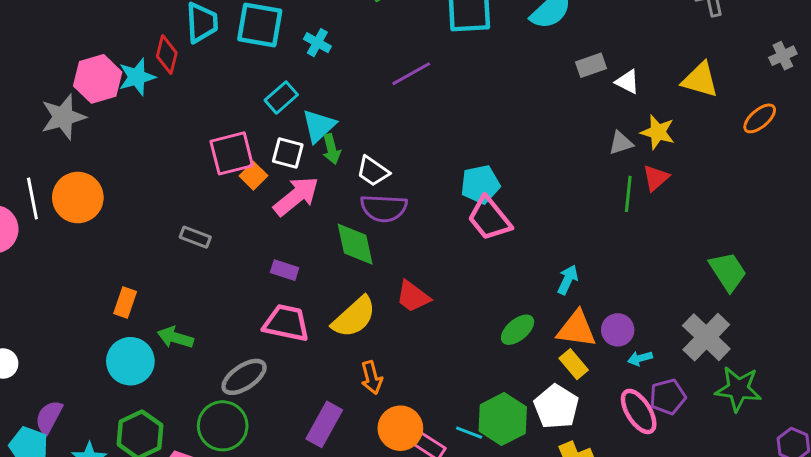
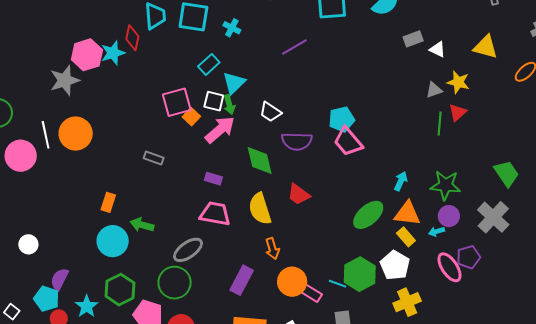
green arrow: (331, 149) -> (229, 104), moved
purple semicircle: (384, 208) -> (297, 141), moved
yellow semicircle: (354, 317) -> (260, 209), turned 116
green ellipse: (518, 330) -> (368, 215), size x1.4
purple circle: (618, 330) -> (449, 216), moved
cyan arrow: (640, 358) -> (436, 232), moved
green star: (738, 389) -> (445, 185), moved

